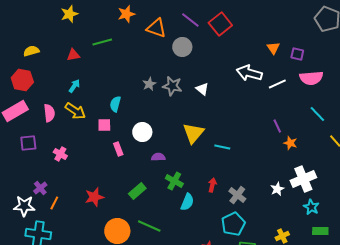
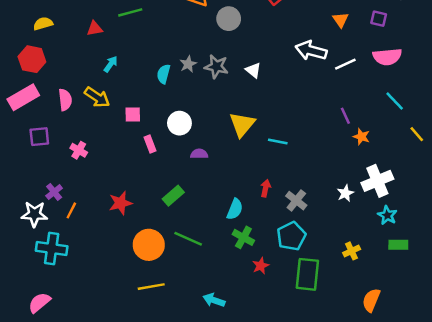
purple square: (297, 54) -> (379, 19), moved
cyan arrow: (74, 86) -> (111, 64), moved
cyan semicircle: (115, 104) -> (163, 74), moved
green cross: (174, 181) -> (243, 237), moved

